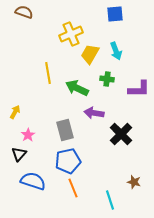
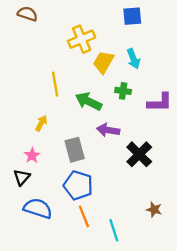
yellow arrow: (15, 112) -> (41, 123), moved
blue pentagon: (68, 161) -> (78, 185), turned 30
cyan line: (110, 200) -> (114, 230), moved

